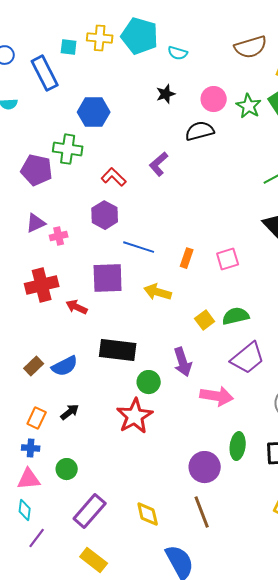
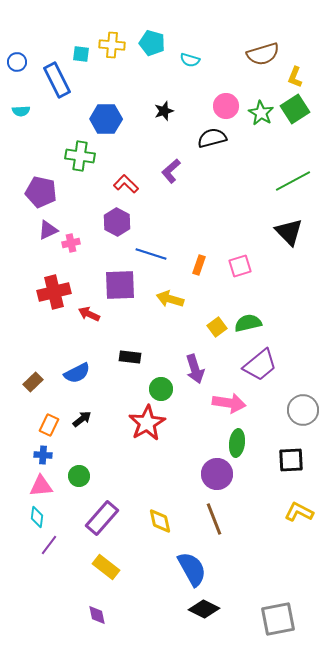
cyan pentagon: (140, 36) -> (152, 43), size x0.7
black star: (166, 94) -> (164, 111), moved
purple pentagon: (37, 170) -> (41, 192), moved
black rectangle: (118, 350) -> (130, 357), size x0.6
brown rectangle: (34, 366) -> (33, 382), moved
green ellipse: (238, 446) -> (237, 443), moved

